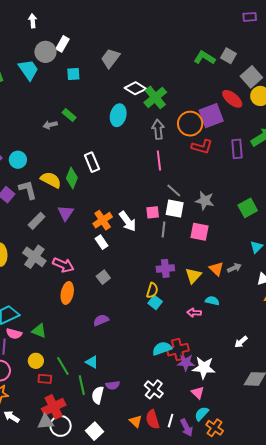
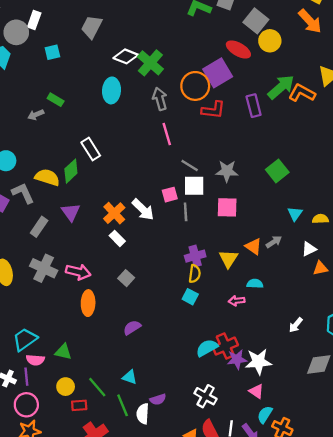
green diamond: (72, 178) -> (71, 171), turned 35
yellow semicircle: (152, 290) -> (195, 274), moved

